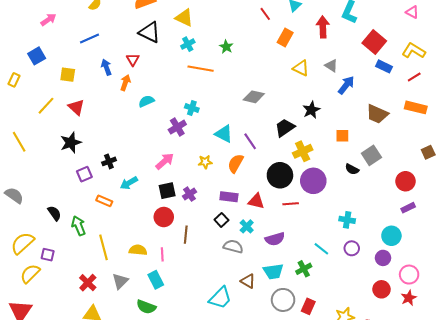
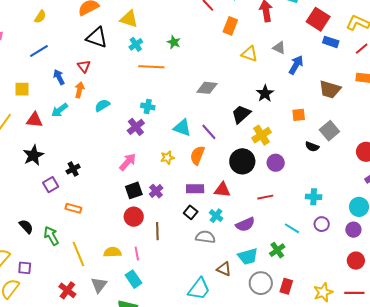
red triangle: (76, 107) -> (34, 120), turned -30
purple circle: (313, 181) -> (276, 163), size x0.7
cyan arrow: (129, 183) -> (60, 110), moved
red line: (291, 204) -> (265, 197), moved

